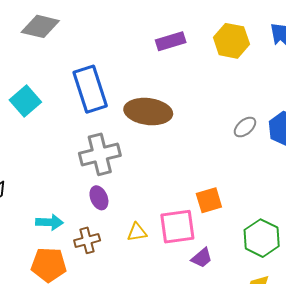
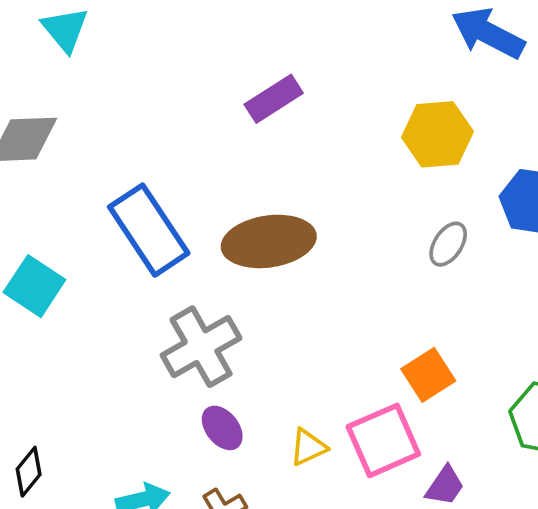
yellow hexagon: (231, 41) -> (437, 134), moved
gray ellipse: (245, 127) -> (448, 244), moved
yellow triangle: (137, 232) -> (308, 447), moved

